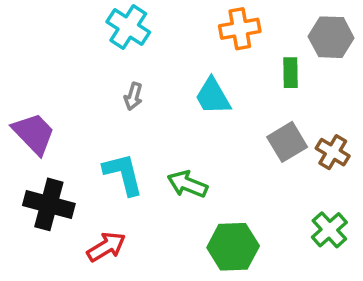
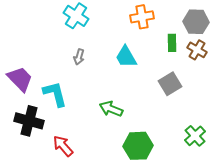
brown cross: (333, 152) -> (197, 50), moved
cyan L-shape: (123, 174) -> (55, 94), moved
red arrow: (106, 247) -> (63, 146), turned -100

